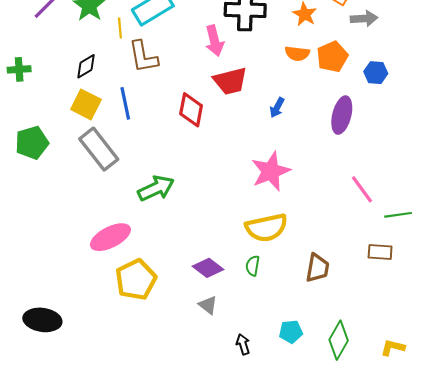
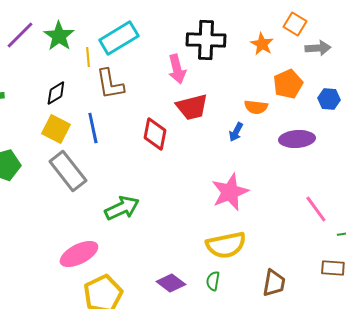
orange semicircle: (297, 53) -> (256, 107), moved
purple ellipse: (342, 115) -> (297, 139), turned 72

